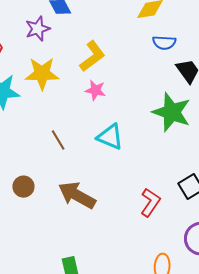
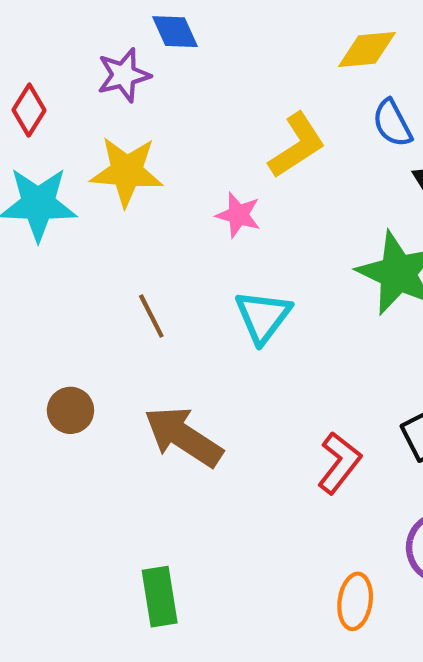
blue semicircle: (164, 43) -> (392, 123), turned 55
yellow L-shape: (92, 56) -> (297, 145), moved
cyan triangle: (110, 137) -> (263, 317), turned 40

